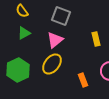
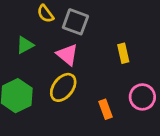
yellow semicircle: (22, 11) -> (45, 14), moved
pink triangle: (55, 40) -> (67, 55), turned -42

